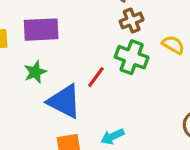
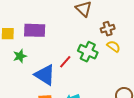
brown cross: (132, 21) -> (108, 29), moved
green star: (35, 72) -> (20, 56), moved

